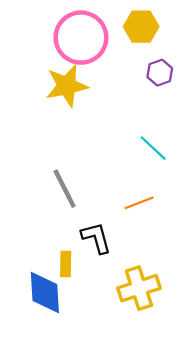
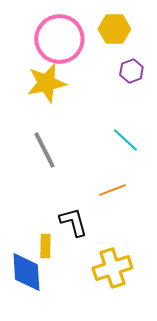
gray line: (65, 189) -> (44, 150), moved

